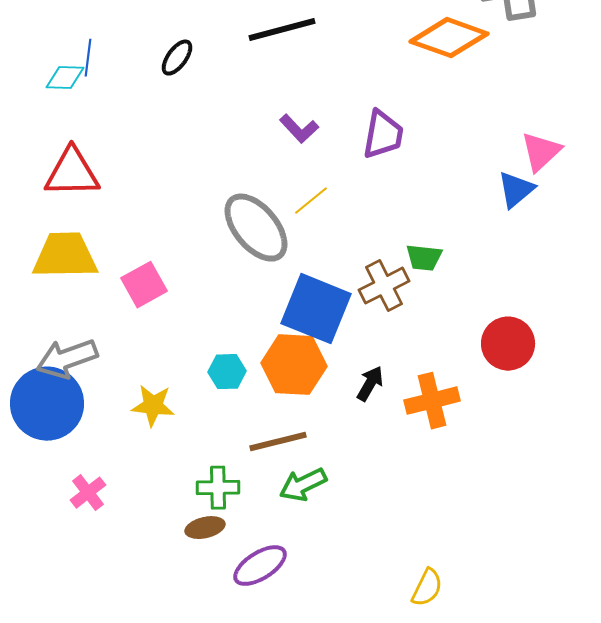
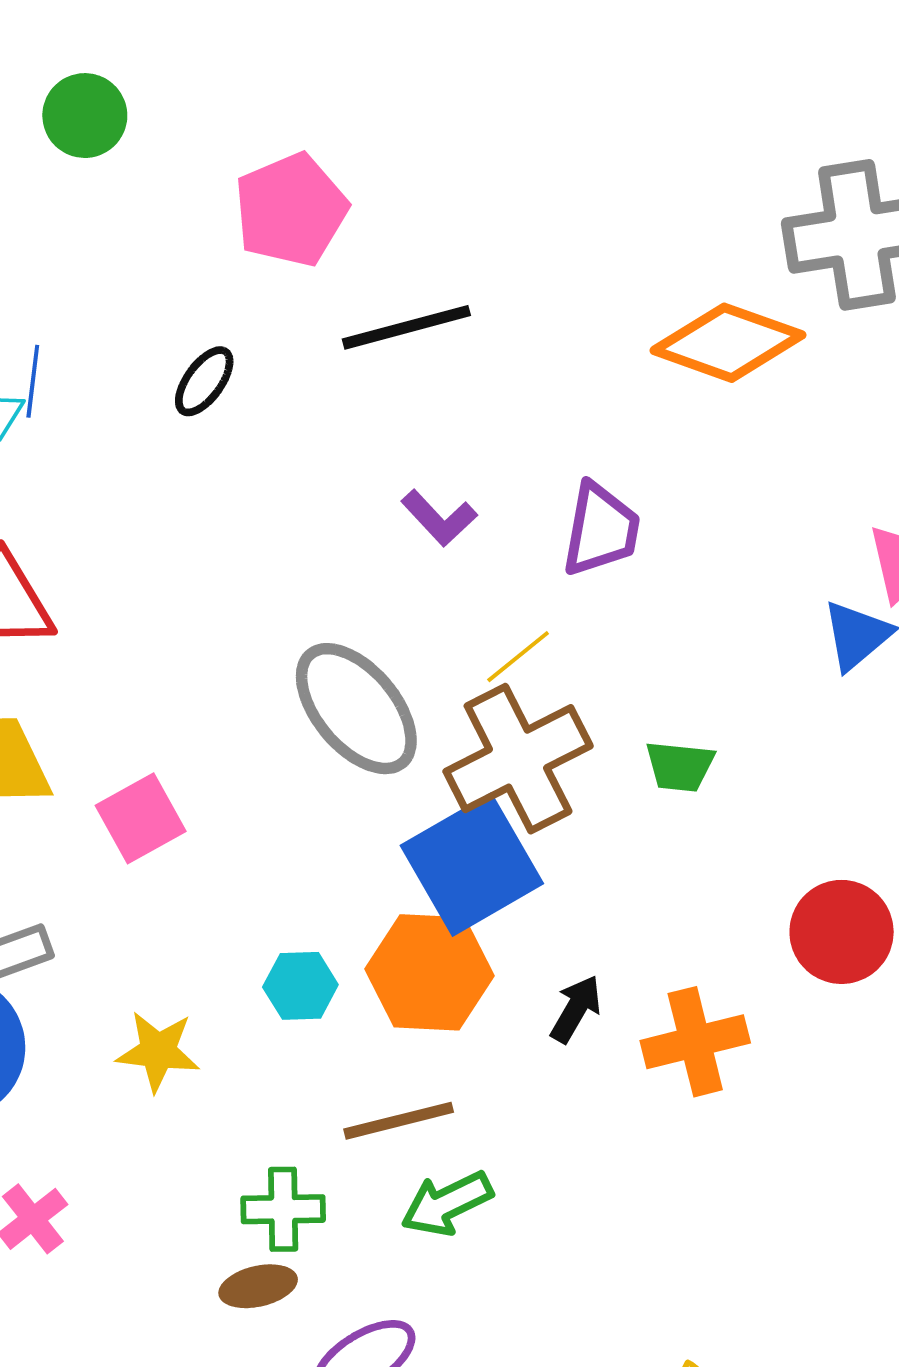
yellow line: (311, 201) -> (518, 657), moved
brown cross: (384, 286) -> (518, 759), moved, size x1.5
blue square: (316, 309) -> (472, 865), turned 38

